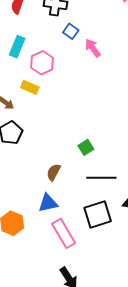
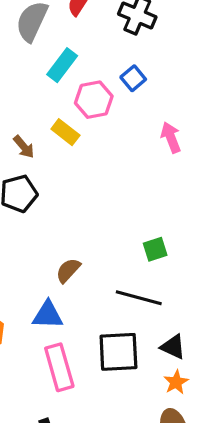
blue square: (71, 31) -> (133, 78), moved
pink arrow: (93, 48) -> (171, 137), moved
green square: (86, 147) -> (155, 249), moved

